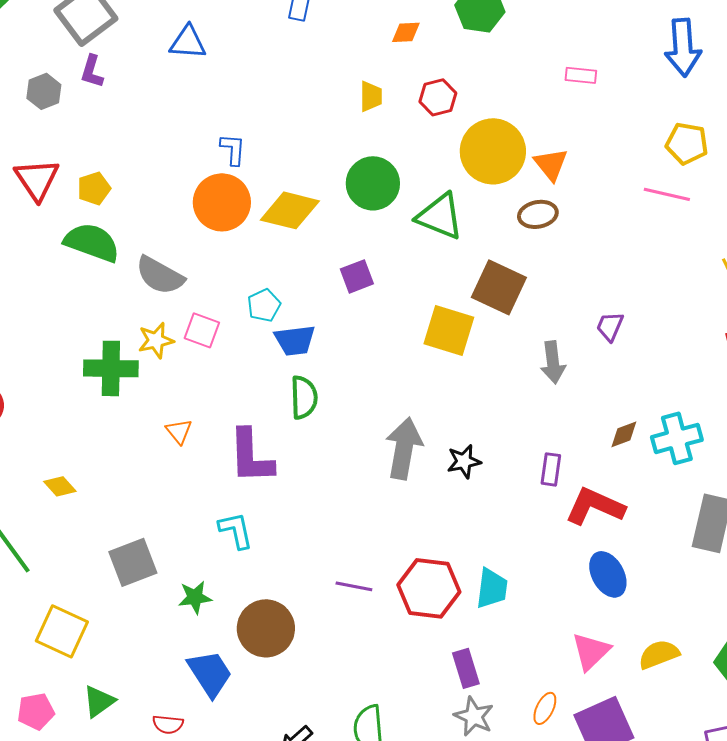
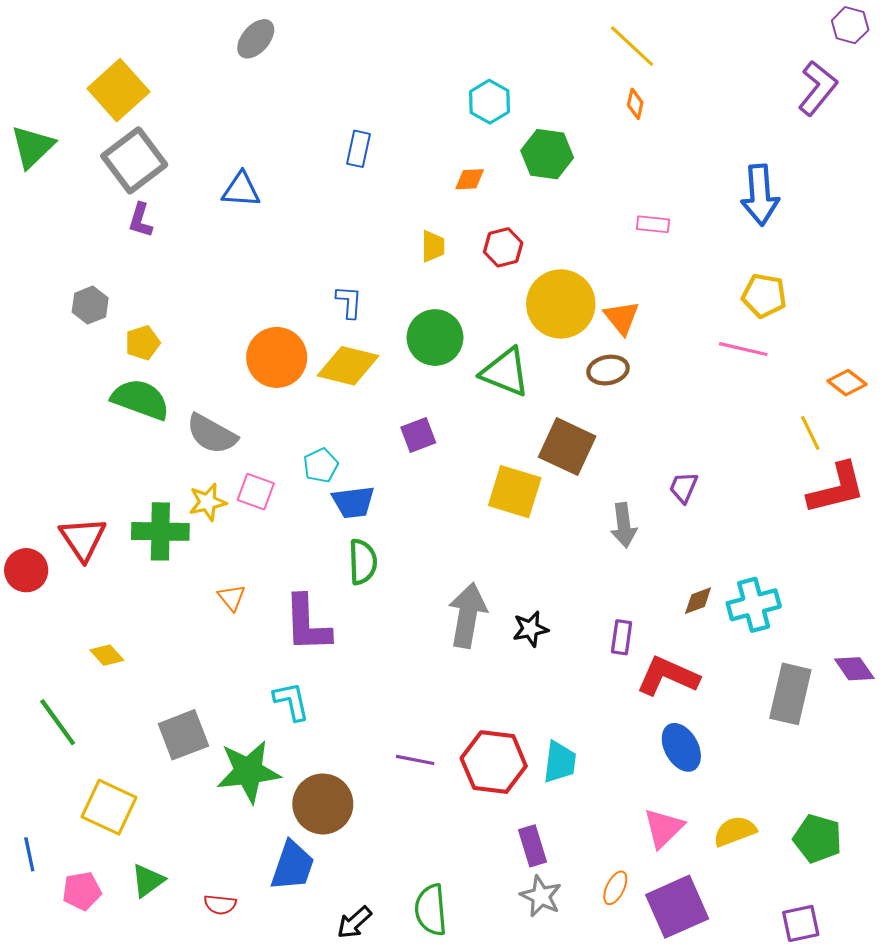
gray hexagon: (44, 91) -> (90, 305), moved
blue L-shape: (233, 149) -> (349, 302), moved
red triangle: (37, 179) -> (83, 539), moved
green star: (195, 597) -> (248, 771), size x1.8
blue trapezoid: (210, 673) -> (292, 866), moved, turned 52

